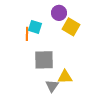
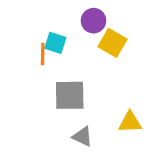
yellow triangle: (65, 77) -> (130, 122), moved
gray triangle: (52, 86) -> (82, 137), turned -40

